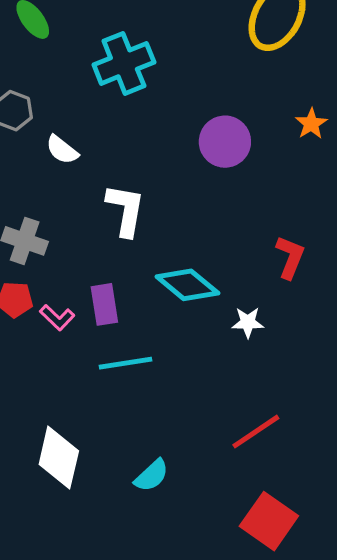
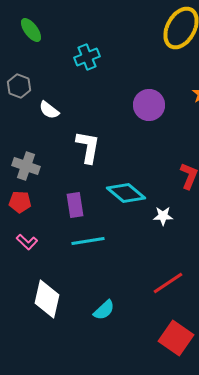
cyan cross: (124, 63) -> (87, 57), size x0.7
pink L-shape: (57, 318) -> (27, 242), moved

